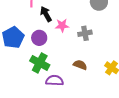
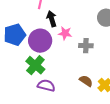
purple circle: (39, 38) -> (40, 41), size x1.5
brown semicircle: (80, 65) -> (86, 81), moved

